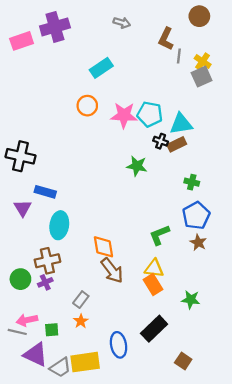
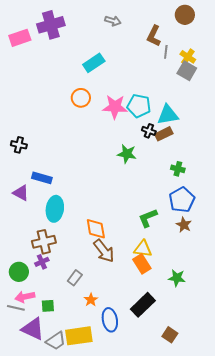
gray square: (202, 77) -> (187, 71), turned -36
black cross: (20, 156) -> (19, 145), size x0.6
purple triangle: (23, 208) -> (21, 193), turned -30
green circle: (20, 279) -> (19, 272), moved
orange star: (81, 321) -> (91, 300), moved

